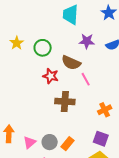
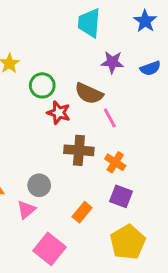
green circle: (43, 48) -> (42, 85), moved
orange cross: (105, 110) -> (115, 162), moved, turned -32
purple square: (101, 139) -> (121, 196), moved
gray circle: (50, 142) -> (39, 185), moved

